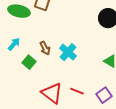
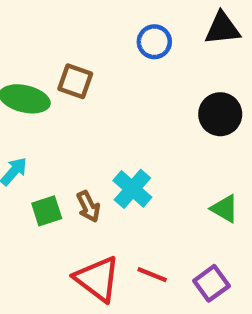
brown arrow: (45, 48) -> (88, 206), moved
green square: (29, 62) -> (47, 211), turned 32

